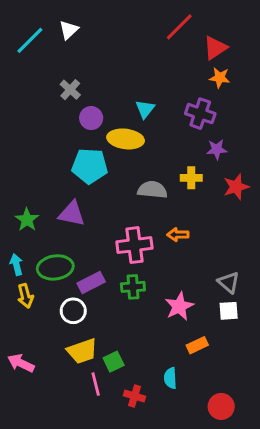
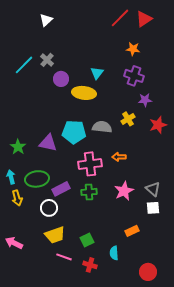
cyan line: (30, 40) -> (24, 65), moved
red triangle: (215, 48) -> (144, 19), moved
orange star: (220, 78) -> (133, 49), moved
cyan pentagon: (90, 166) -> (74, 132), moved
yellow cross: (191, 178) -> (128, 119), turned -32
pink star: (179, 306) -> (124, 191), moved
green square: (114, 362) -> (87, 240), moved
pink line: (96, 384) -> (64, 257), turned -56

